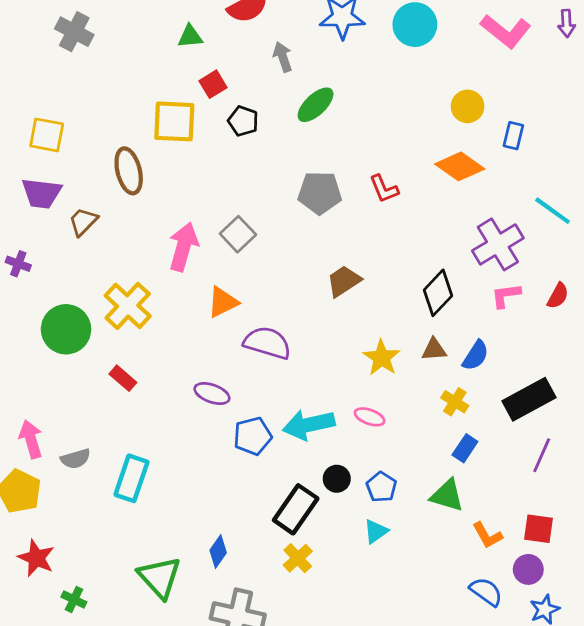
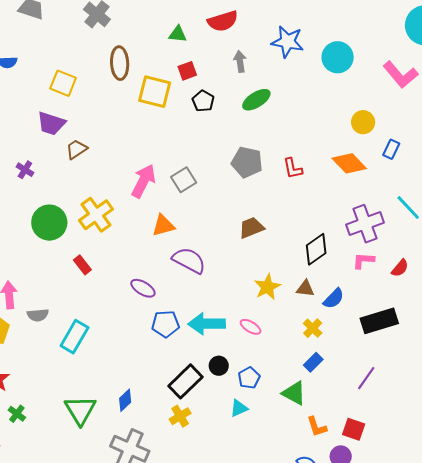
brown ellipse: (129, 171) -> (120, 63), moved
black rectangle: (529, 399) -> (379, 321), moved

